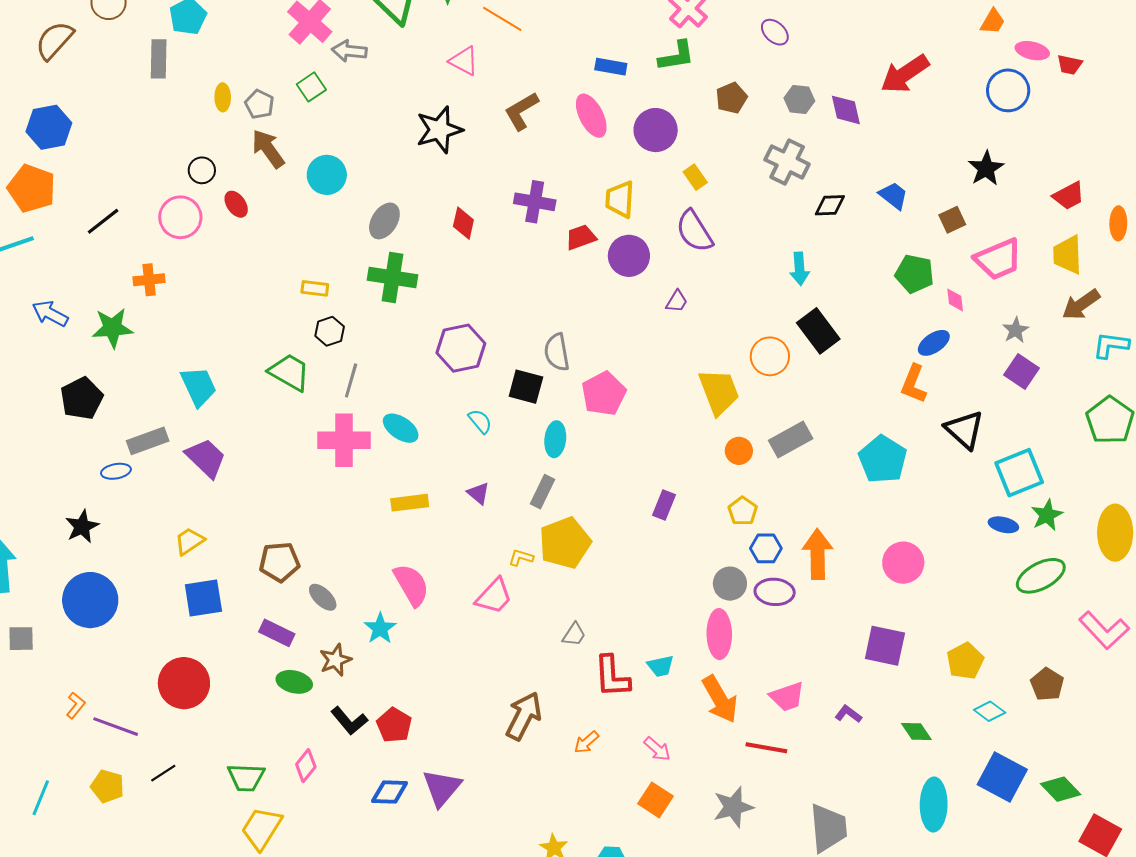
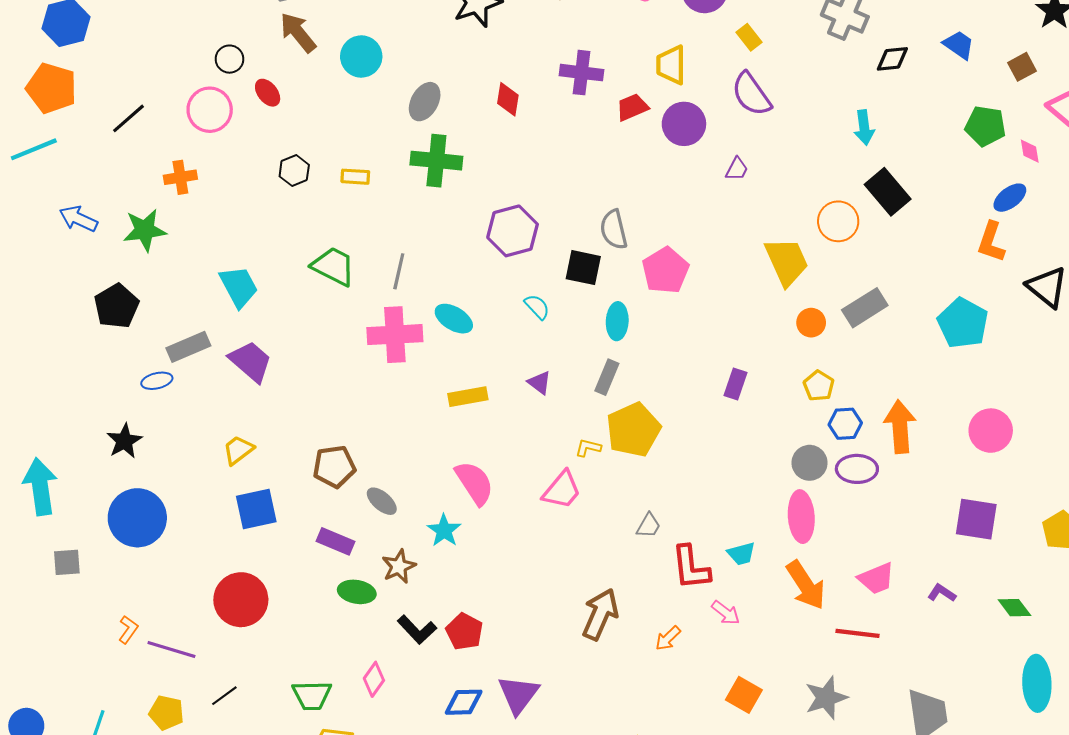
black hexagon: (330, 331) -> (294, 171), moved
pink arrow: (657, 749) -> (726, 613), moved

